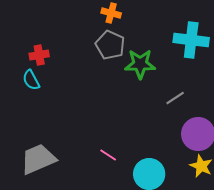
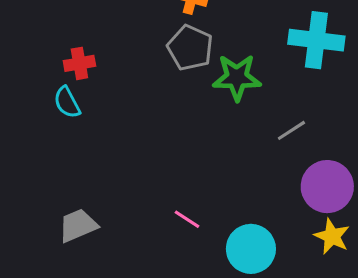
gray trapezoid: (38, 159) -> (78, 226), size x0.7

